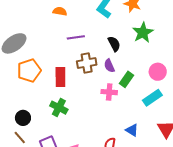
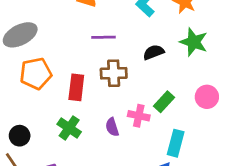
green star: (143, 32) -> (194, 42), turned -30
black semicircle: (114, 44) -> (154, 52), turned -91
purple semicircle: (109, 66) -> (112, 127), moved
cyan rectangle: (152, 98) -> (176, 143), moved, turned -48

